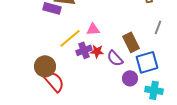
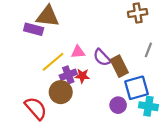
purple semicircle: (115, 58) -> (102, 57), moved
brown circle: (45, 66) -> (61, 92), moved
cyan cross: (154, 90) -> (148, 106), moved

